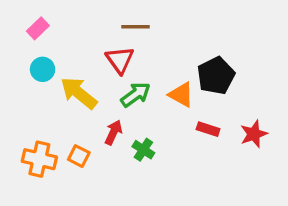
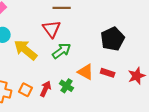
orange triangle: (181, 95) -> (86, 72), moved
red arrow: (113, 132) -> (46, 89), moved

